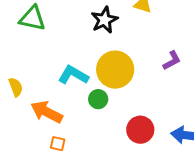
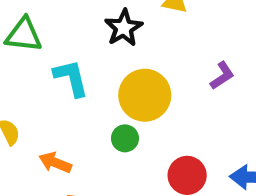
cyan L-shape: (73, 75) -> (71, 78), moved, turned 52
orange arrow: (47, 112) -> (55, 163), size x0.7

